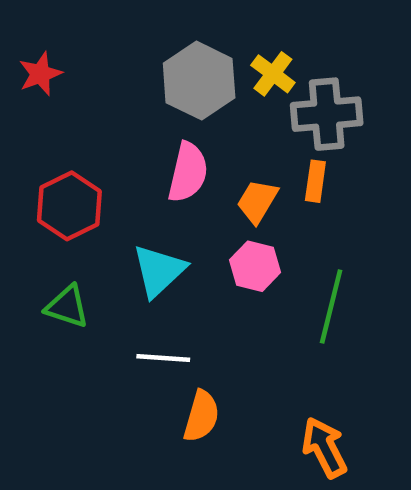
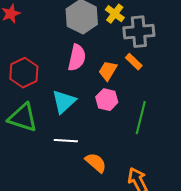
orange rectangle: (315, 181) -> (134, 62), turned -54
green triangle: (67, 307) -> (23, 118), size x1.5
orange semicircle: (201, 416) -> (96, 163), moved, turned -65

